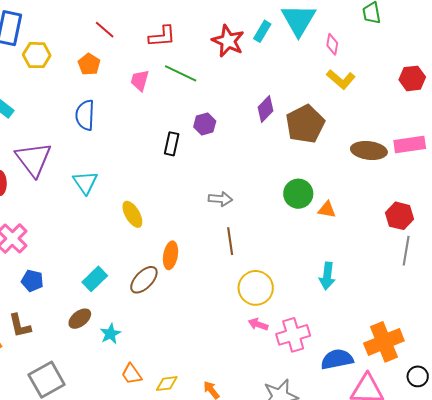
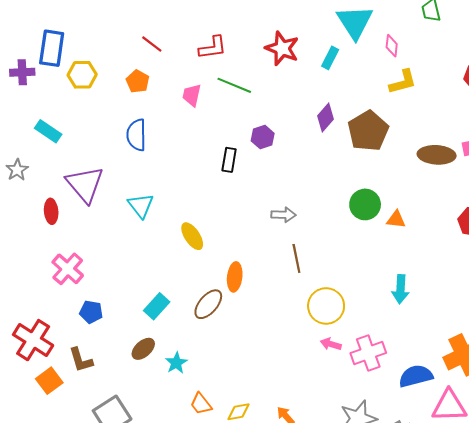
cyan rectangle: (262, 31) -> (330, 58), moved
yellow L-shape: (341, 79) -> (403, 82), turned -52

